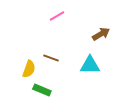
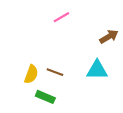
brown line: (51, 58) -> (55, 72), moved

